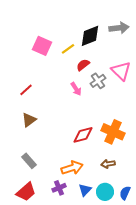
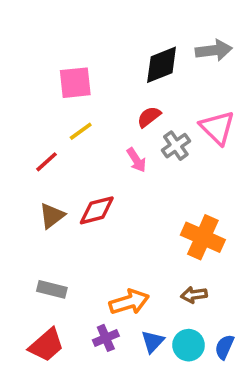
pink square: (42, 46) -> (75, 83), turned -30
yellow line: (68, 49) -> (81, 131), moved
red diamond: (83, 135) -> (97, 210), moved
gray rectangle: (29, 161) -> (52, 289), turned -35

